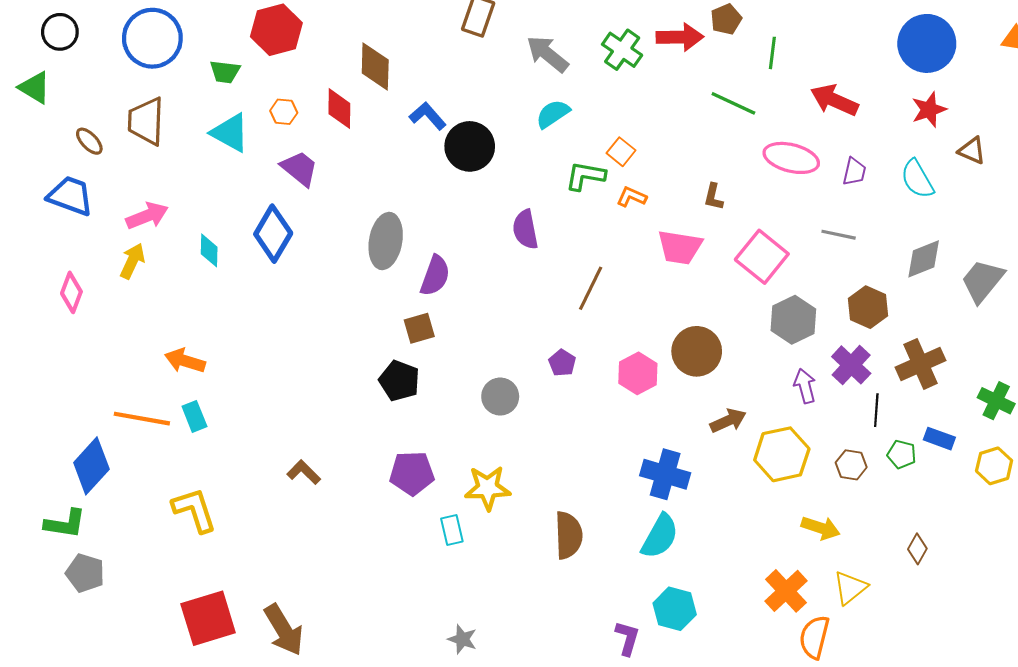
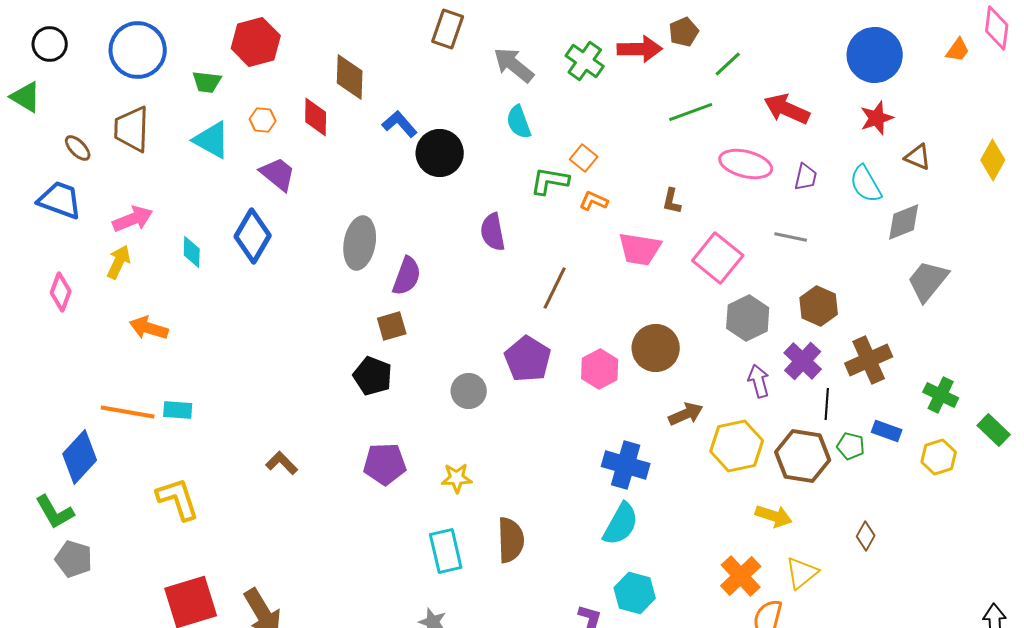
green line: (772, 53) -> (728, 64), turned 40
green line: (733, 103) -> (691, 112), turned -45
cyan semicircle: (553, 114) -> (519, 122), turned -76
gray diamond: (924, 259) -> (904, 222), moved
orange arrow: (185, 361) -> (149, 328), moved
purple pentagon: (562, 363) -> (528, 359), size x1.8
cyan rectangle: (194, 416) -> (178, 410), turned -64
brown hexagon: (851, 465) -> (803, 456), size x1.8
yellow star: (488, 488) -> (457, 478), size x0.7
green L-shape: (65, 524) -> (55, 512), turned 51
cyan rectangle: (452, 530) -> (446, 551), moved, size x1.5
brown semicircle: (568, 535) -> (511, 540), moved

